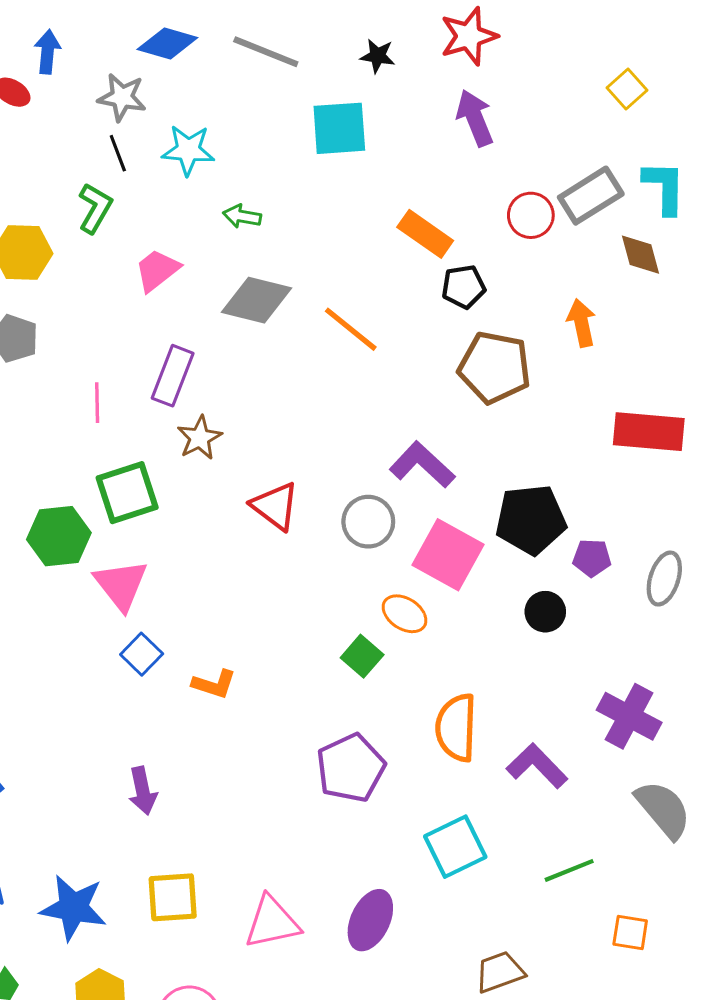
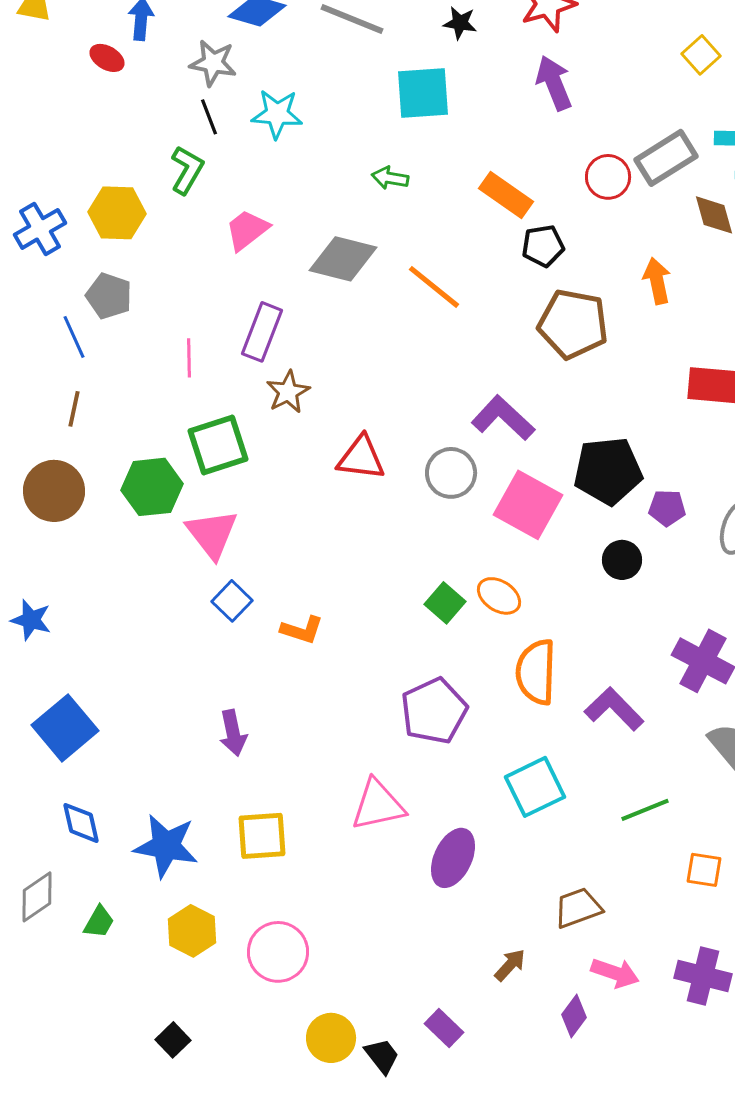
green arrow: (242, 216) -> (390, 178), moved
red triangle: (275, 506) -> (361, 458), turned -30
orange ellipse: (405, 614) -> (499, 596), moved
pink triangle: (272, 922) -> (378, 805), moved

